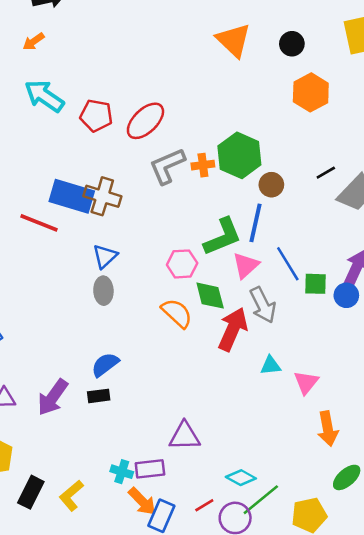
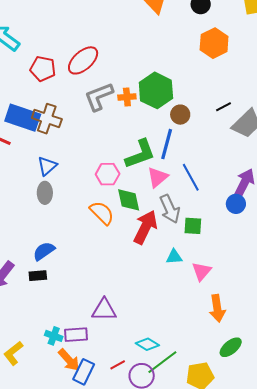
red pentagon: (96, 116) -> (43, 69), moved
green square: (315, 284) -> (193, 226), moved

